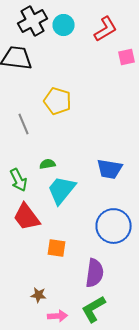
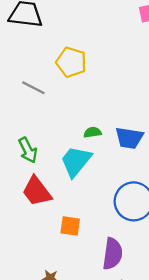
gray line: (24, 124) -> (33, 88), turned -40
green semicircle: (48, 164) -> (92, 132), moved

